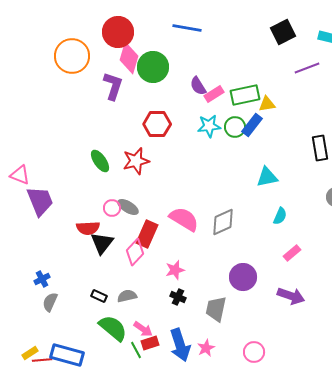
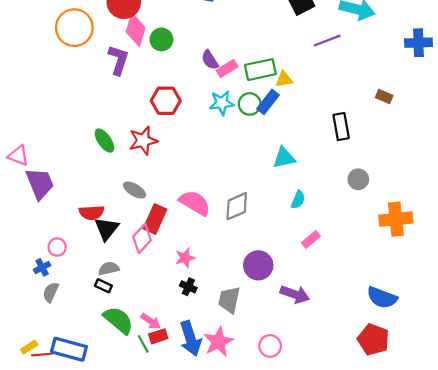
green circle: (153, 67) -> (161, 39), size x0.7
pink circle: (112, 208) -> (57, 247), moved
gray semicircle: (127, 296) -> (109, 269), moved
purple arrow: (291, 296) -> (295, 294), moved
pink star: (206, 348) -> (218, 342), size x1.6

